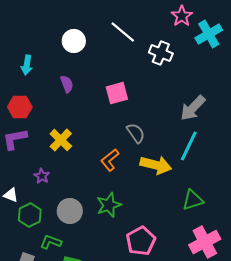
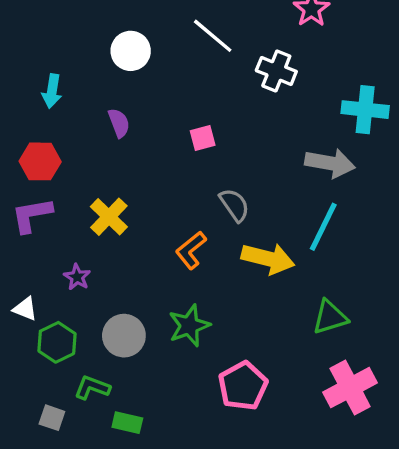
cyan cross: (209, 34) -> (365, 110), moved, turned 36
pink square: (117, 93) -> (203, 138), size x0.7
gray arrow: (193, 108) -> (330, 163), turned -124

